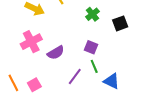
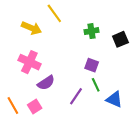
green cross: (92, 14) -> (92, 31), turned 32
pink cross: (31, 42) -> (29, 62), turned -35
purple semicircle: (56, 53) -> (46, 83), moved

